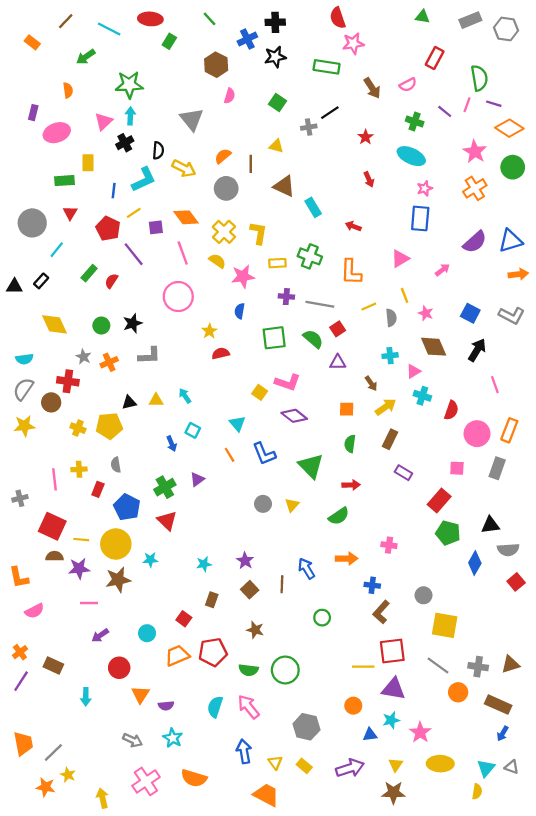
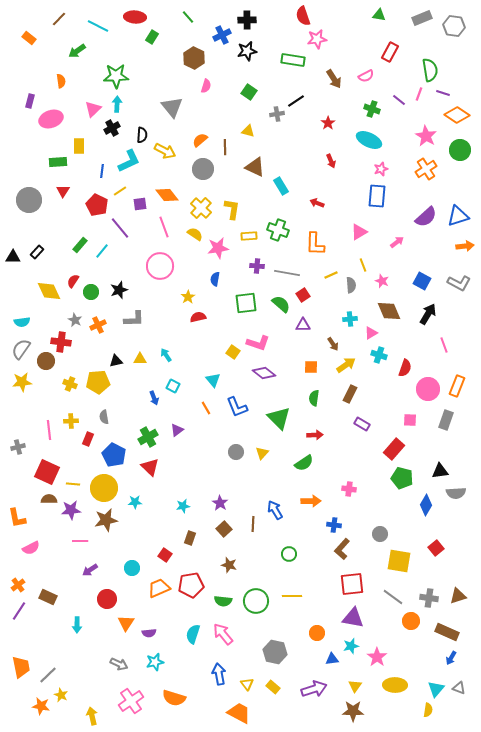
cyan line: (57, 250) -> (102, 251), moved
red semicircle: (111, 281) -> (73, 281), moved
red square: (516, 582) -> (436, 548), moved
yellow line: (363, 667) -> (292, 596), moved
cyan star: (173, 738) -> (155, 662), turned 30

